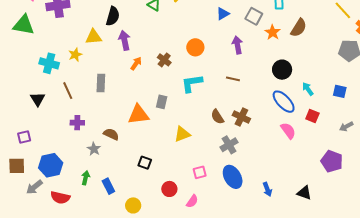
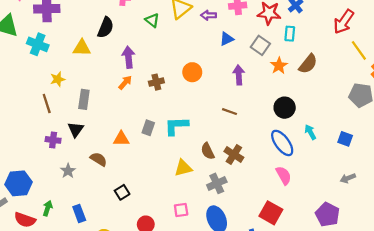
purple arrow: (124, 40) -> (128, 57), moved
yellow star: (75, 55) -> (58, 79), moved
brown cross: (164, 60) -> (156, 82), turned 32
cyan cross: (49, 63) -> (38, 44), moved
cyan L-shape: (192, 83) -> (176, 126), moved
black triangle: (38, 99) -> (76, 129), moved
orange triangle: (138, 115) -> (121, 139), size x0.7
red square: (312, 116) -> (271, 213), moved, size x1.5
brown semicircle: (111, 134) -> (99, 159), moved
yellow triangle: (182, 134) -> (183, 168), moved
black square: (145, 163) -> (122, 192), turned 32
green arrow: (86, 178) -> (48, 208), moved

